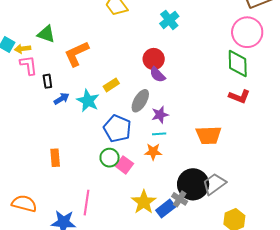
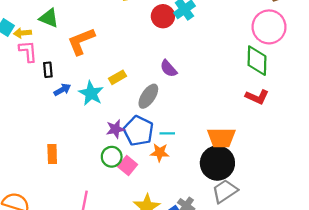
red circle: (154, 59) -> (163, 16), moved
purple star: (160, 115) -> (115, 129), moved
blue pentagon: (117, 129) -> (139, 131), moved
black circle: (193, 184) -> (217, 163), moved

